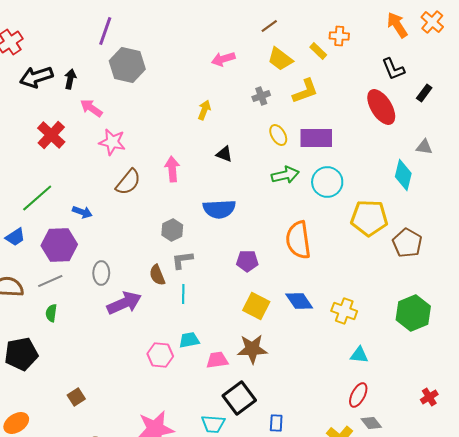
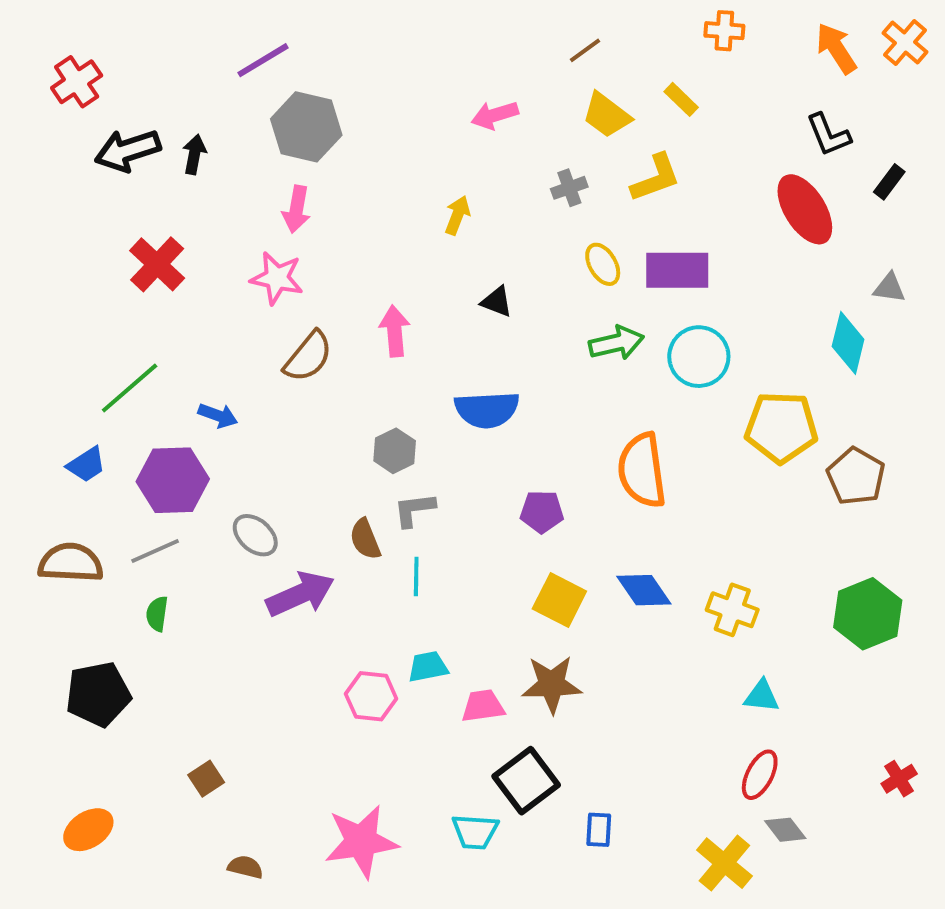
purple line: (105, 31) -> (263, 60), turned 40
orange cross: (339, 36) -> (724, 31), moved
pink arrow: (91, 108) -> (296, 209), moved, turned -115
gray ellipse: (101, 273) -> (255, 535), turned -50

